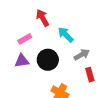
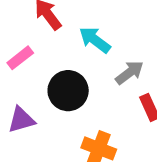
purple triangle: (22, 61) -> (21, 120), moved

